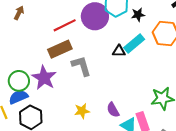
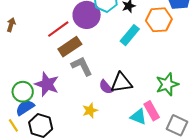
brown rectangle: (60, 49) -> (70, 47), moved
black triangle: (119, 51) -> (121, 83), moved, size x1.6
purple semicircle: (113, 110) -> (106, 87), moved

